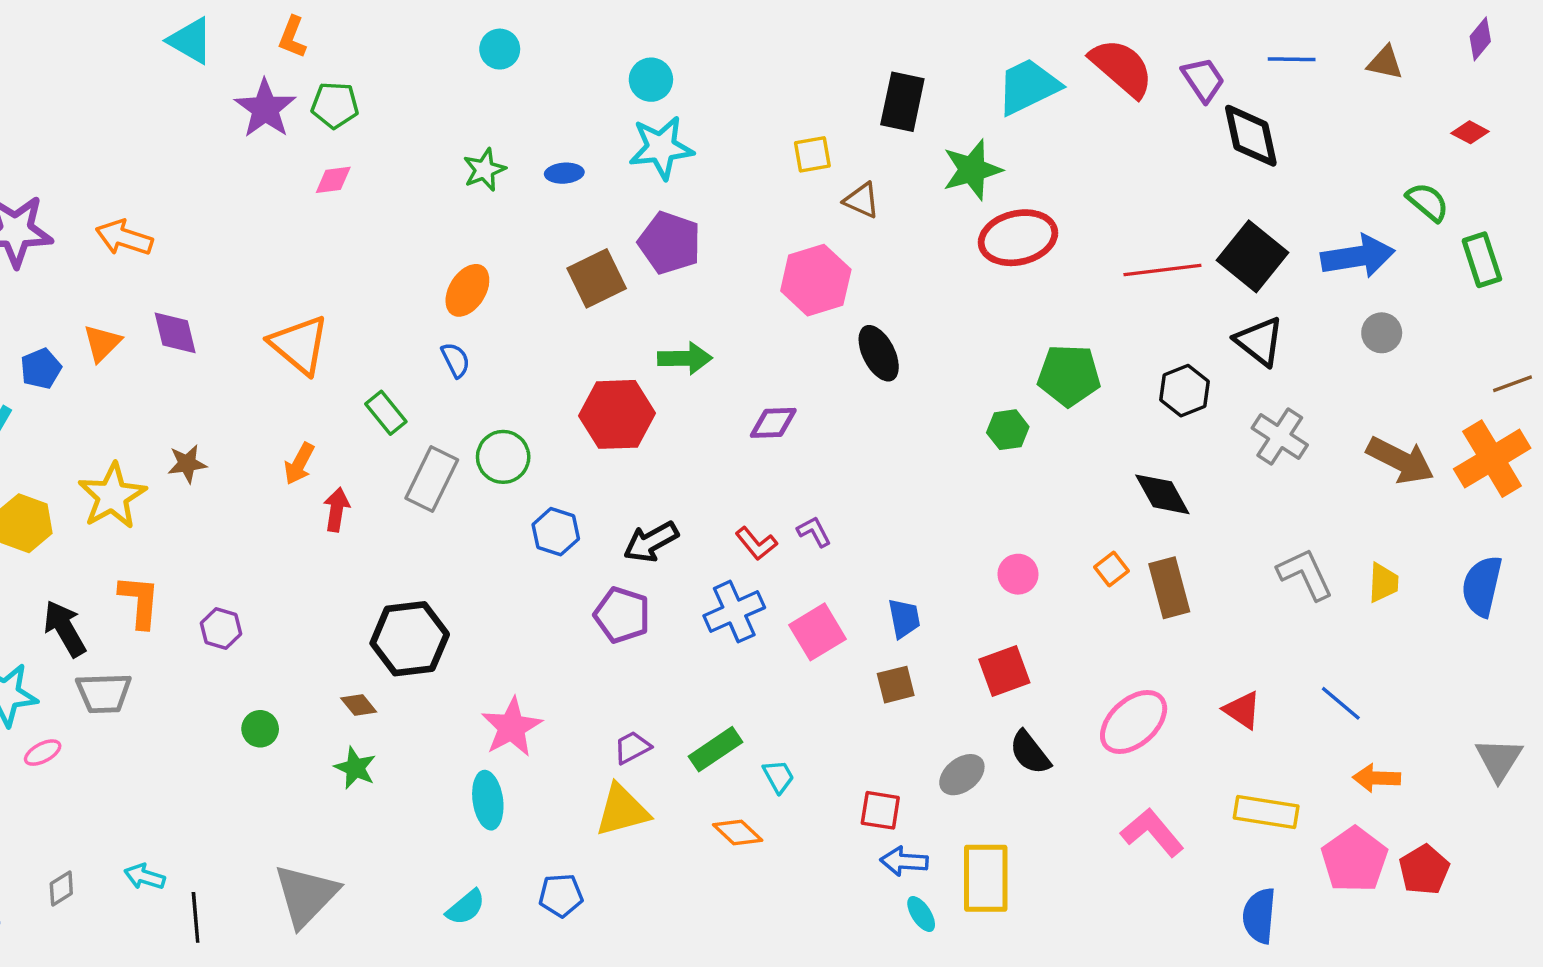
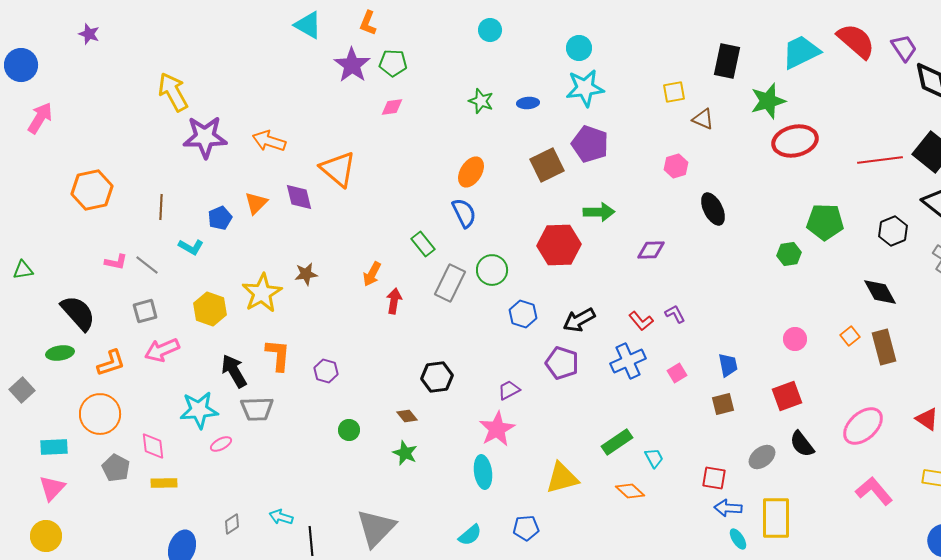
green star: (484, 170) -> (481, 101), turned -30
pink hexagon: (816, 280) -> (676, 166), size x0.6
orange triangle: (299, 345) -> (338, 169), moved
blue semicircle: (456, 360) -> (464, 213), size x1.4
pink square: (817, 632) -> (677, 373), size x0.6
black hexagon: (410, 639) -> (437, 377), size x0.7
purple trapezoid: (632, 747) -> (509, 390), moved

